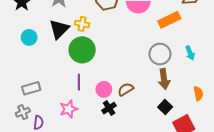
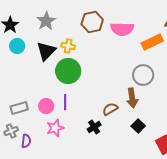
cyan circle: (29, 37) -> (17, 46), moved
brown arrow: (164, 79) -> (132, 98), moved
pink circle: (104, 89) -> (46, 106), moved
black square: (165, 107) -> (138, 126), moved

